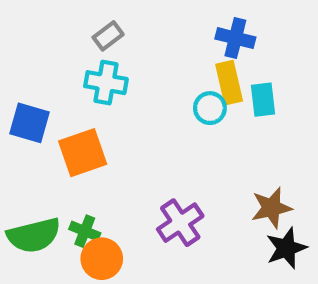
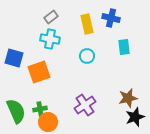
yellow rectangle: (229, 83) -> (87, 24), moved
cyan circle: (210, 108) -> (87, 56), moved
green cross: (85, 231) -> (40, 109), turned -32
green semicircle: (34, 235) -> (16, 111), turned -100

